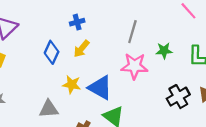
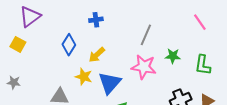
yellow arrow: (81, 49) -> (97, 55), moved
blue triangle: (100, 88) -> (110, 83), turned 35

